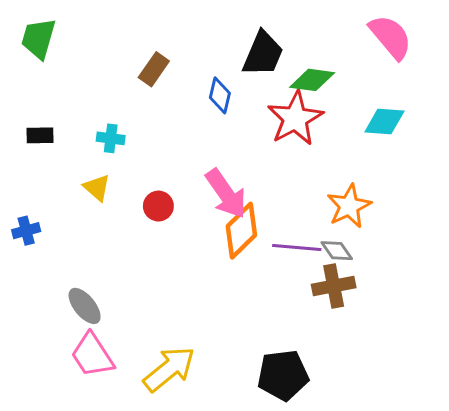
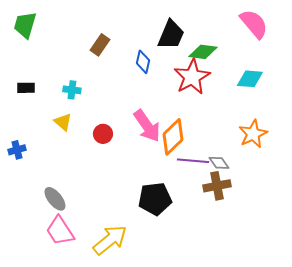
orange star: (349, 206) -> (253, 134), moved
orange diamond: (241, 231) -> (173, 137), moved
black pentagon: (283, 375) -> (155, 199), moved

